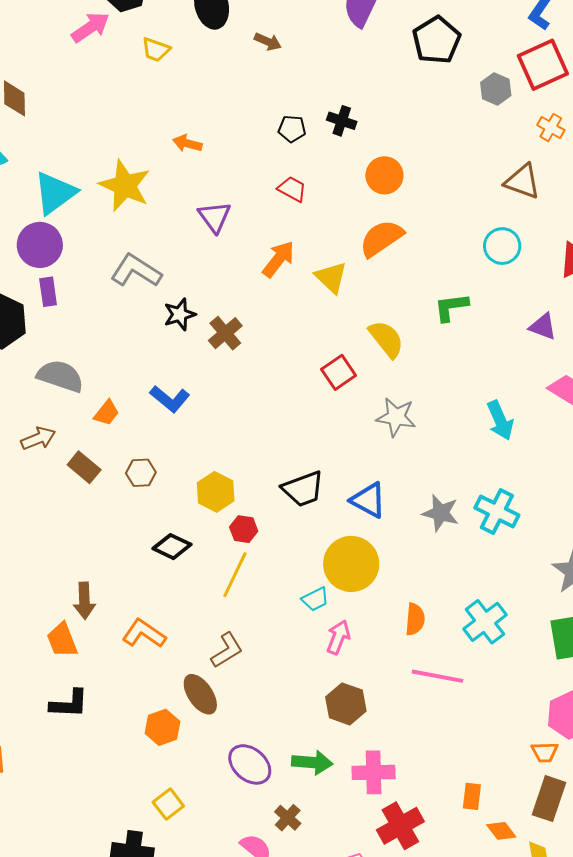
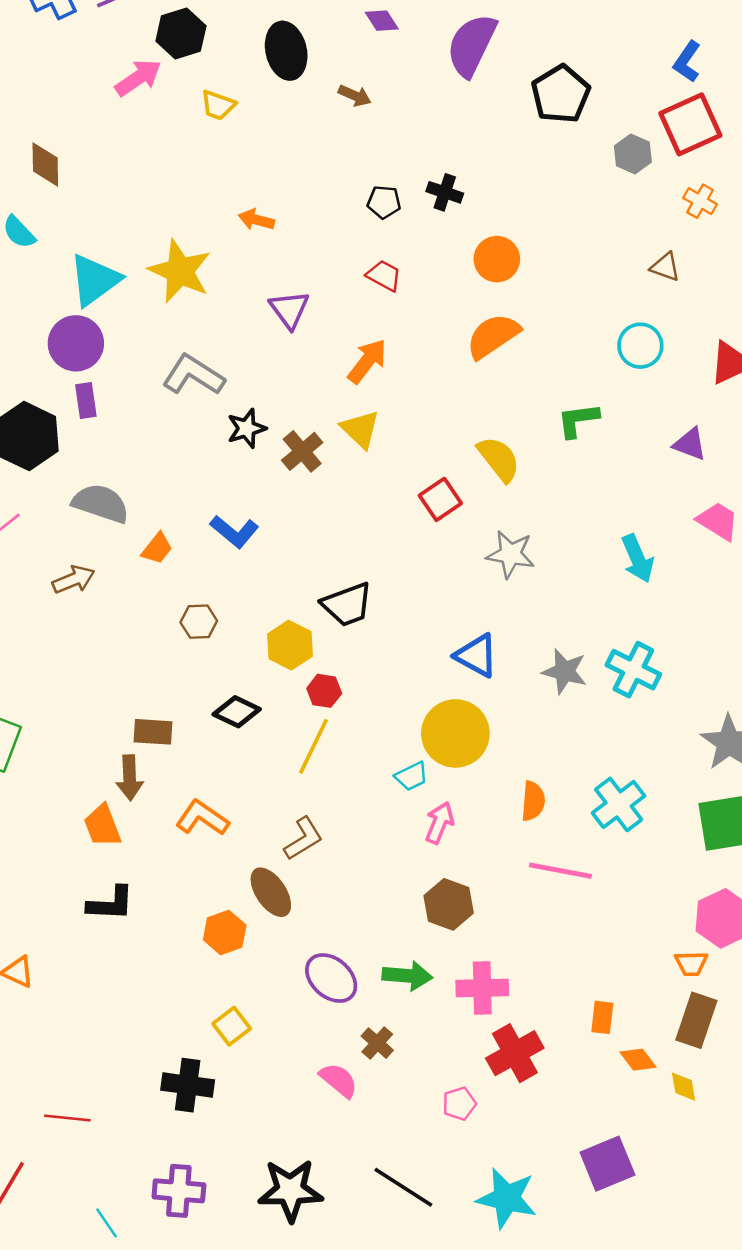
brown triangle: (522, 181) -> (665, 267), size x0.7
yellow triangle: (331, 277) -> (360, 429), moved
brown rectangle: (84, 467) -> (153, 732), moved, turned -36
black trapezoid: (303, 489) -> (347, 604), moved

